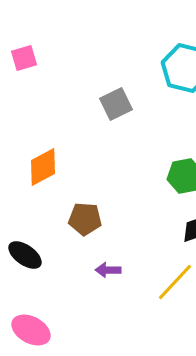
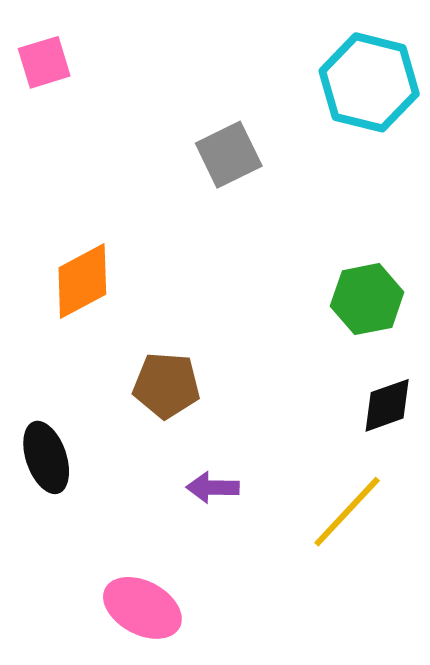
black ellipse: (25, 255) -> (46, 457), turned 36
pink ellipse: (31, 330) -> (142, 608), moved

